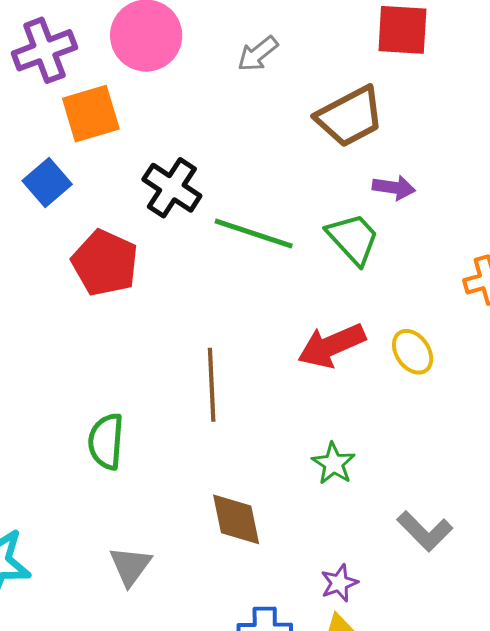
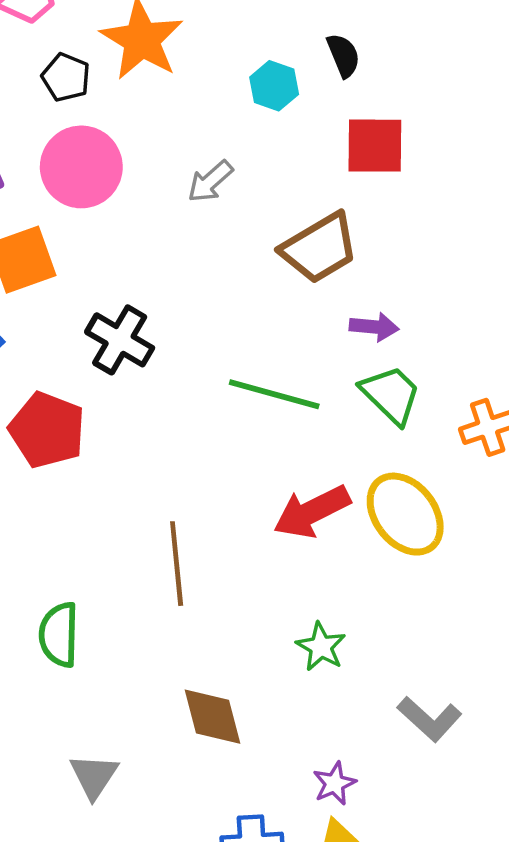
green line: (254, 234) -> (274, 394), moved
green trapezoid: (353, 239) -> (391, 395), moved
yellow ellipse: (413, 352) -> (405, 514), size x1.6

